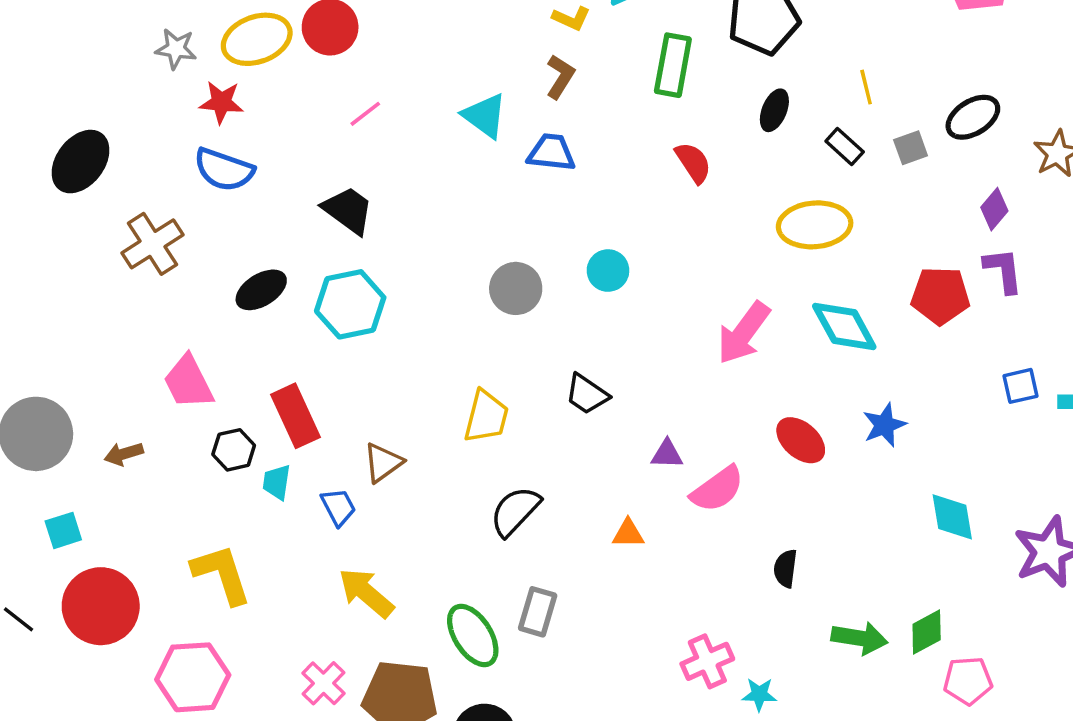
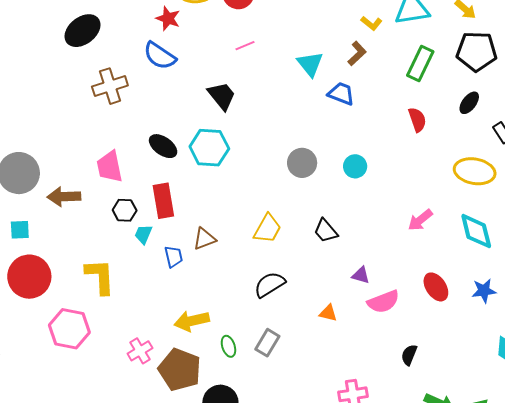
black ellipse: (261, 290) -> (163, 146), moved, turned 52
pink arrow: (744, 333) -> (420, 220), size x0.7
brown arrow: (124, 454) -> (64, 197), size x1.5
yellow arrow: (366, 593) -> (192, 321), moved, turned -68
green ellipse: (473, 635) -> (228, 346), size x0.6

